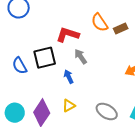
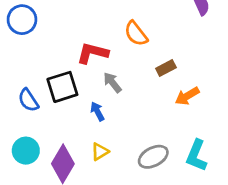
brown rectangle: (121, 28) -> (166, 68), moved
gray ellipse: (107, 112) -> (153, 157), turned -55
cyan circle: (15, 113) -> (26, 151), moved

